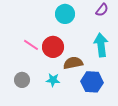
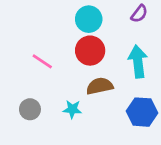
red circle: (53, 47) -> (90, 51), moved
blue hexagon: (92, 82) -> (142, 112), moved

